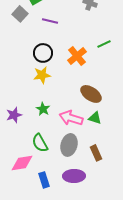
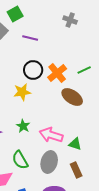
green line: (104, 44) -> (84, 70), moved
black circle: (43, 53) -> (33, 70), moved
brown ellipse: (91, 94) -> (72, 97), moved
green triangle: (95, 118) -> (75, 144), moved

